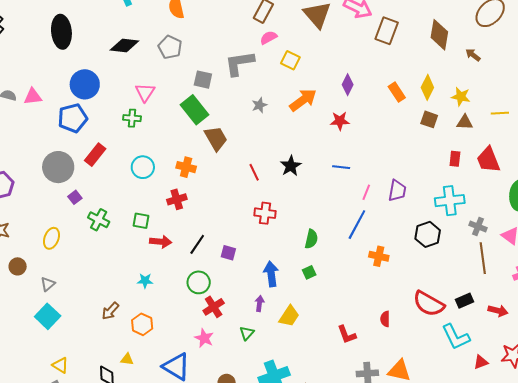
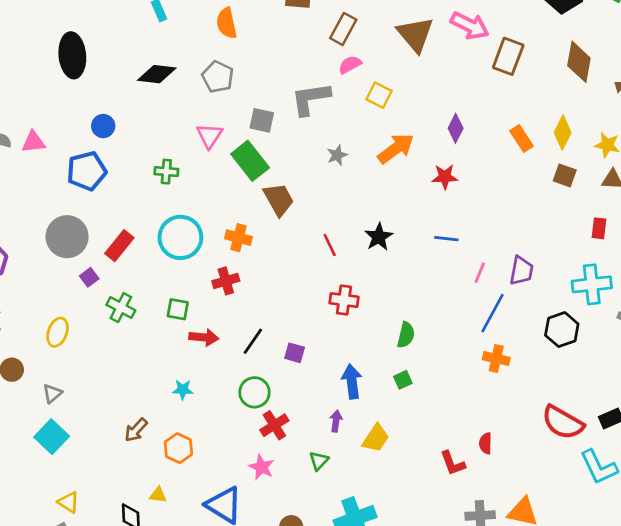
blue circle: (85, 84) -> (103, 126), size x0.6
pink triangle: (145, 92) -> (210, 136), moved
red rectangle: (95, 155) -> (119, 246), moved
cyan circle: (143, 167) -> (180, 237), size x1.4
blue line: (357, 225) -> (492, 313), moved
red semicircle: (385, 319) -> (486, 443), moved

